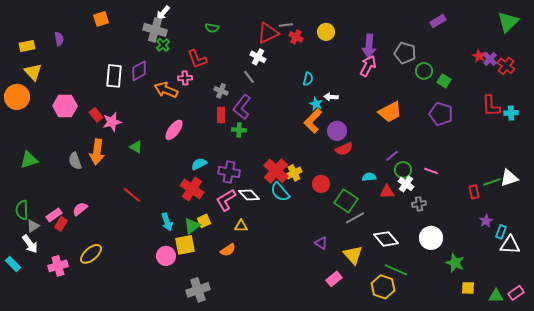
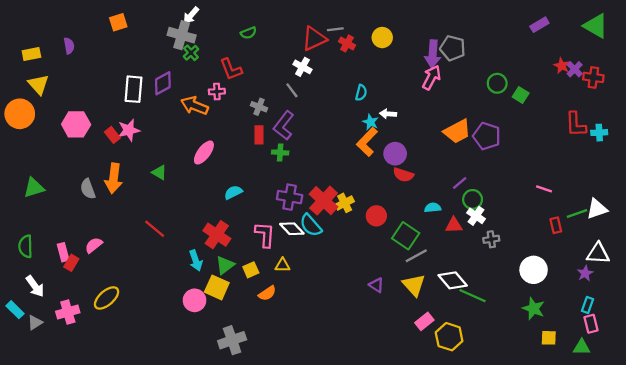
purple rectangle: (438, 21) -> (539, 25), moved
green triangle: (508, 22) -> (596, 26), turned -45
green semicircle: (212, 28) -> (248, 33), turned -32
gray pentagon: (405, 53) -> (453, 48), moved
red cross: (506, 66) -> (593, 77), turned -30
purple pentagon: (441, 114) -> (487, 136), moved
pink star: (112, 122) -> (129, 130), moved
red semicircle: (344, 149) -> (403, 175), turned 42
pink line: (431, 171) -> (544, 189), moved
purple cross: (229, 172) -> (290, 197), moved
red cross: (192, 189) -> (217, 235), moved
cyan semicircle: (280, 192) -> (311, 225), moved
pink L-shape: (226, 200) -> (265, 235), turned 125
pink rectangle: (54, 215) -> (63, 252), turned -70
yellow square: (204, 221) -> (251, 270), moved
purple star: (486, 221) -> (585, 273), moved
gray triangle: (33, 226) -> (35, 323), moved
cyan rectangle: (501, 232) -> (588, 305), moved
white circle: (431, 238) -> (534, 270), moved
yellow square: (185, 245) -> (217, 287), turned 35
white triangle: (510, 245) -> (598, 253), moved
yellow triangle: (353, 255) -> (414, 285), moved
green line: (396, 270) -> (473, 296), moved
pink rectangle: (334, 279) -> (424, 321), moved
pink rectangle: (516, 293) -> (591, 324), moved, turned -70

